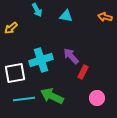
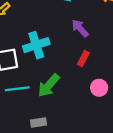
purple arrow: (71, 56) -> (80, 28), moved
green arrow: (52, 96) -> (49, 85), turned -75

